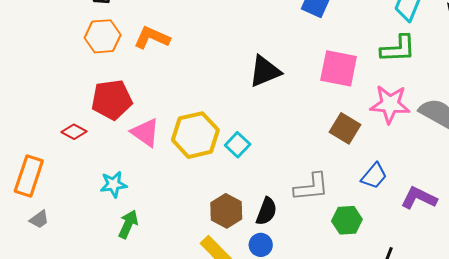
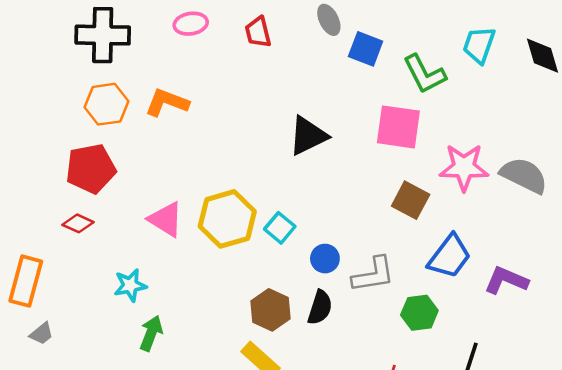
green L-shape: (398, 49) -> (425, 74), moved, turned 69
red pentagon: (112, 100) -> (91, 169), moved
blue trapezoid: (374, 176) -> (449, 256), size x1.4
blue circle: (261, 245) -> (325, 259), moved

